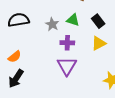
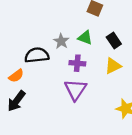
black semicircle: (19, 20) -> (37, 55), moved

